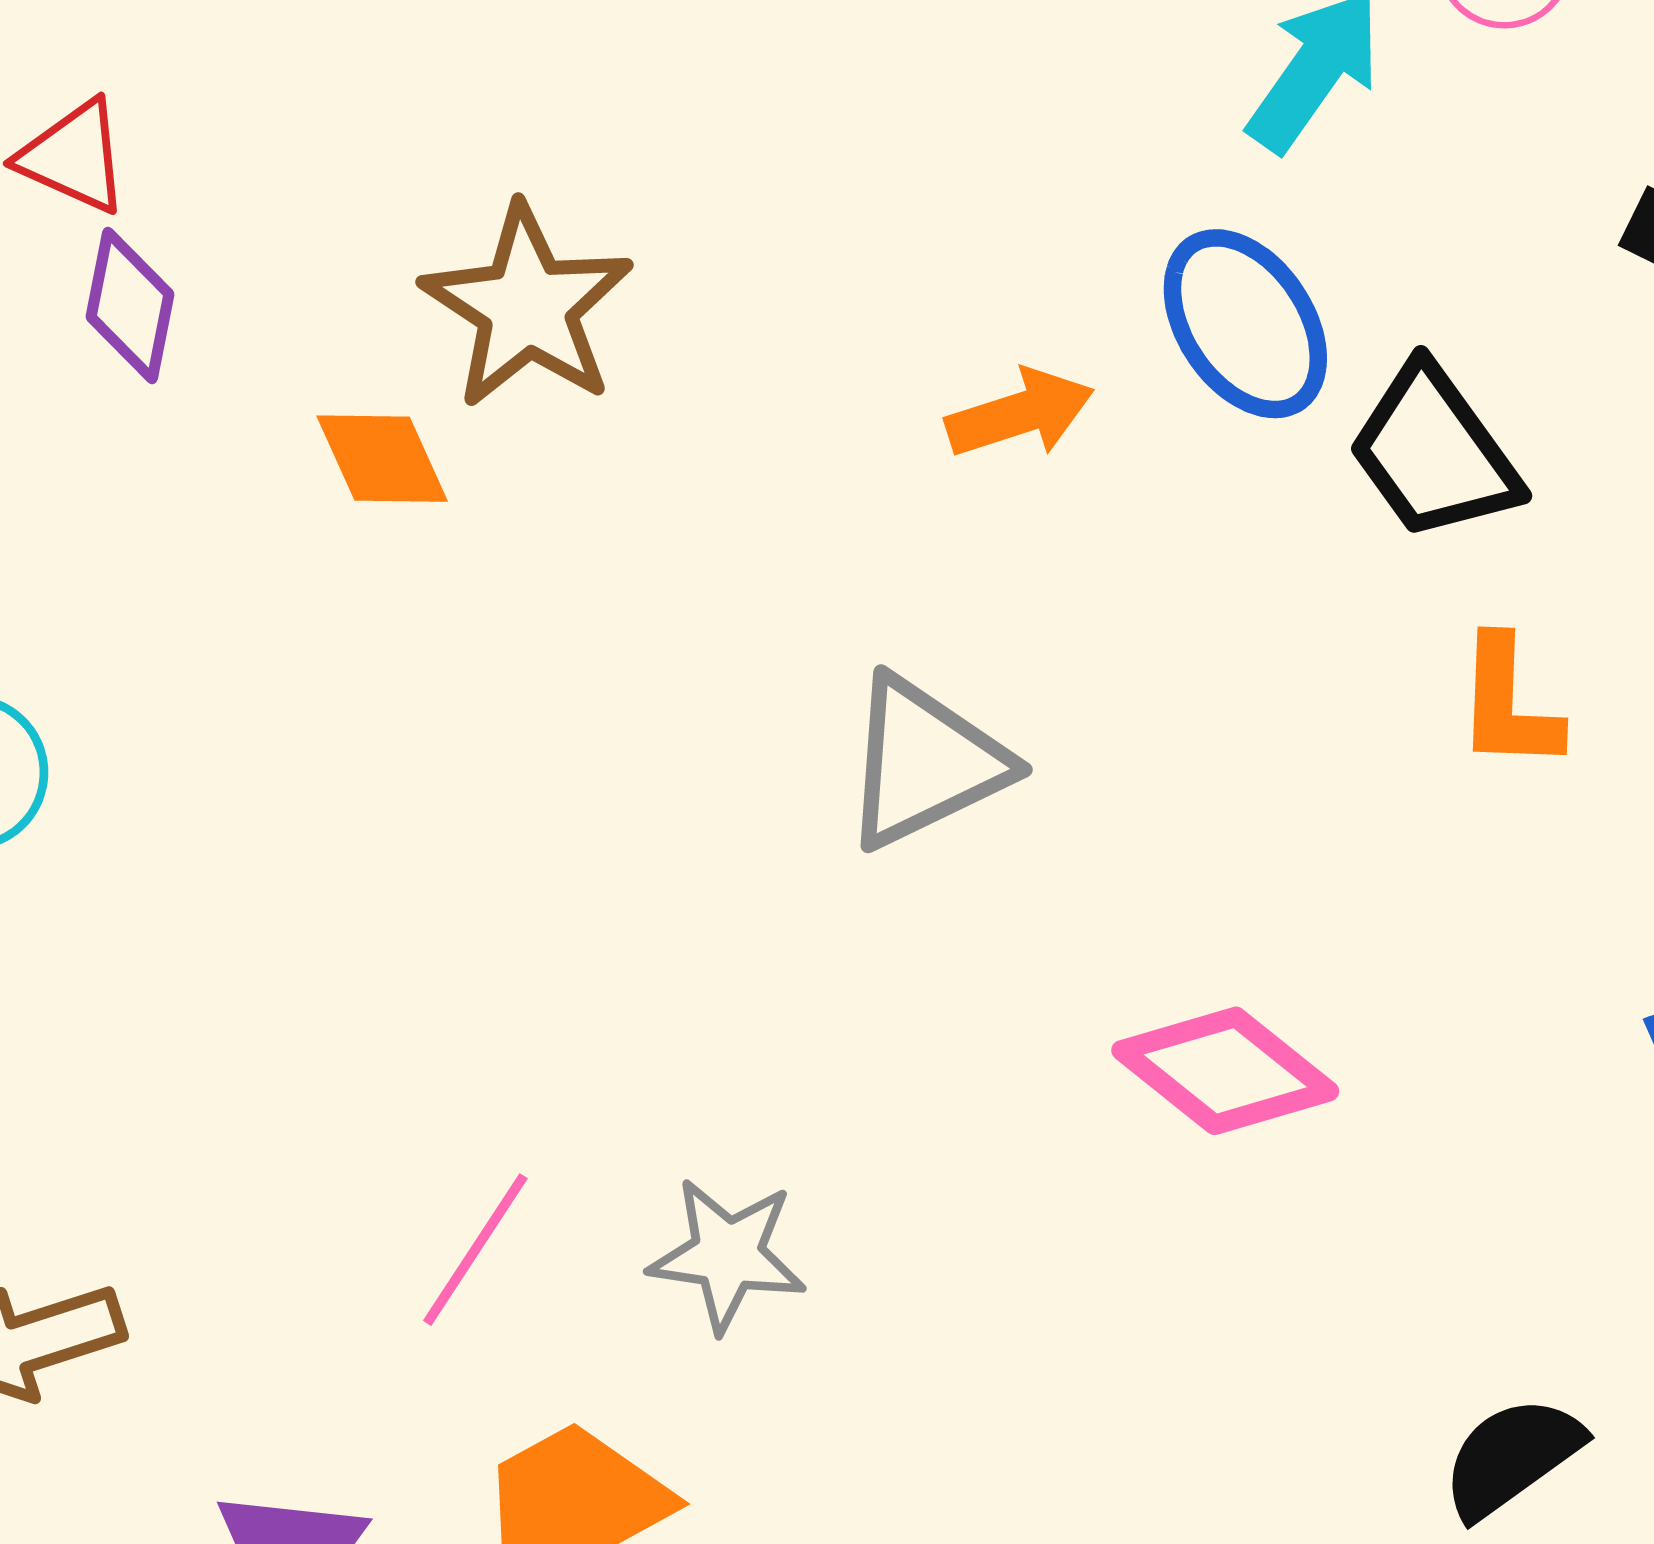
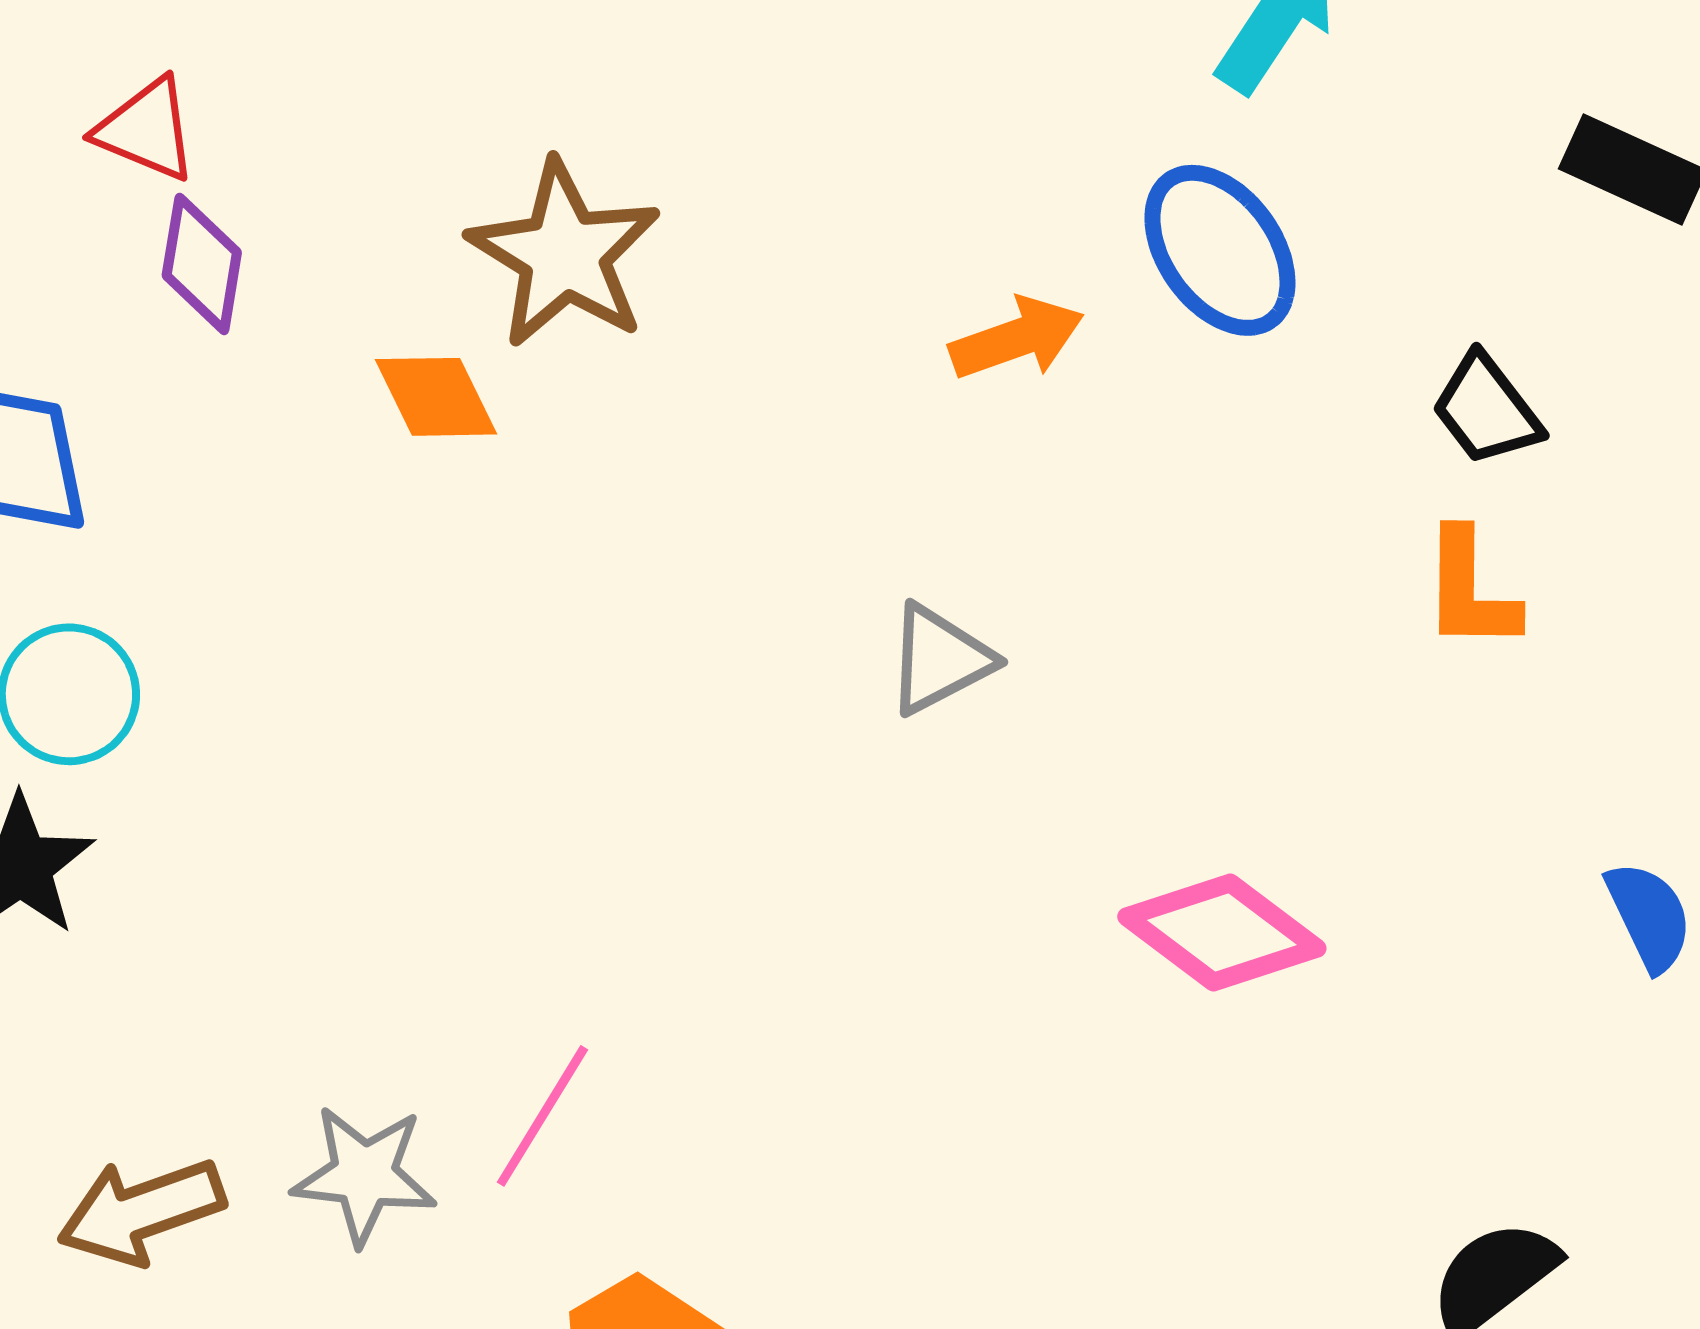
black trapezoid: (1434, 452) -> (1486, 410), moved, size x0.7
gray triangle: (925, 762) -> (939, 659), size x0.7
gray star: (728, 1255) -> (364, 1175), moved

